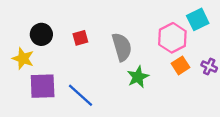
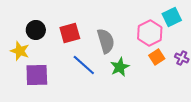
red square: (80, 38) -> (70, 33), size x1.5
blue line: (80, 95) -> (84, 65), moved

